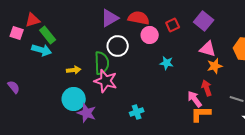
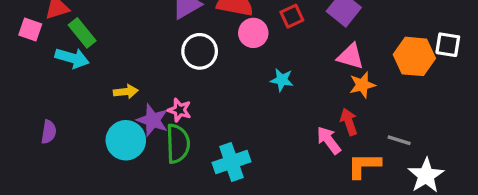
green semicircle: (102, 63) -> (178, 144), moved
pink star: (106, 81) -> (179, 110), size x0.6
purple semicircle: (14, 87) -> (49, 132), moved, turned 48
cyan cross: (137, 112) -> (231, 162), size x1.5
purple star: (87, 113) -> (153, 120), moved
orange L-shape: (201, 114) -> (364, 165), moved

